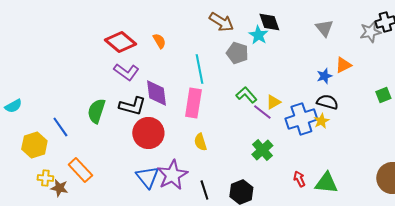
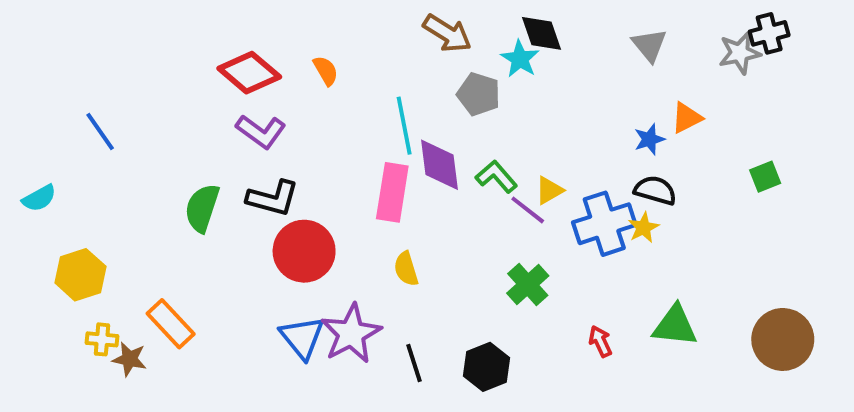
purple diamond: (156, 93) -> (439, 165), moved
blue line: (60, 127) -> (100, 131), moved
green triangle: (326, 183) -> (675, 326), moved

